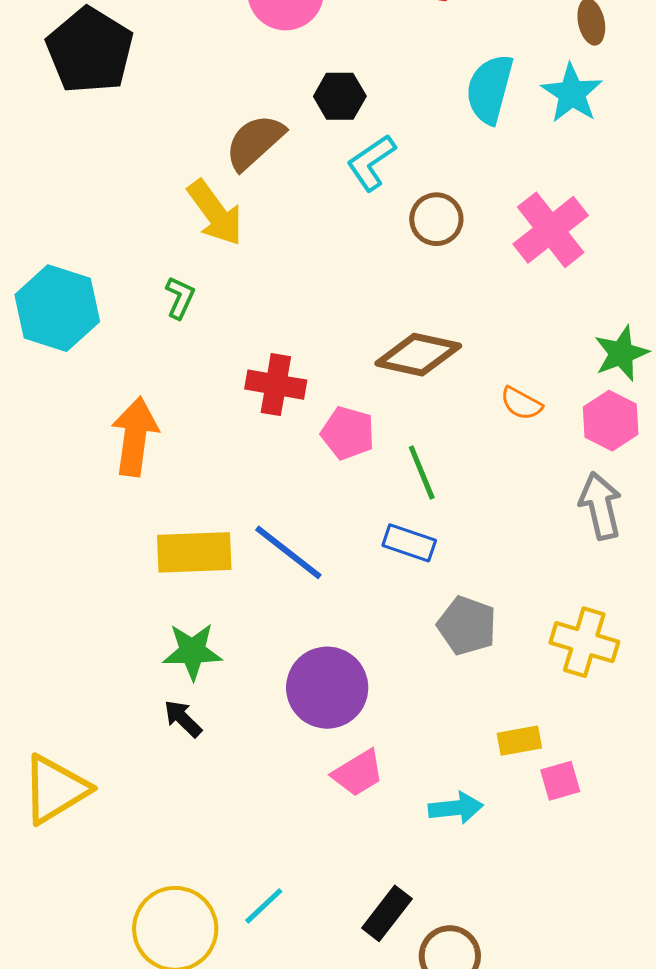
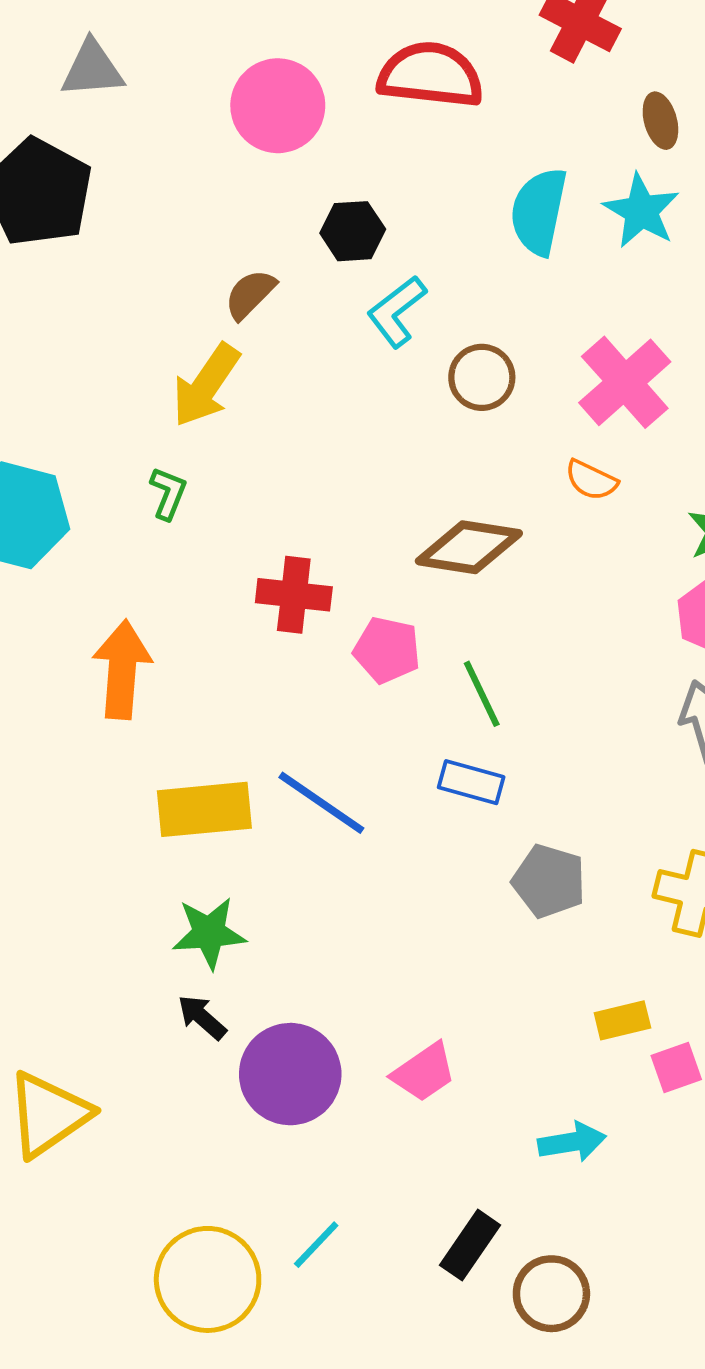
brown semicircle: (255, 142) -> (250, 294), size x0.7
yellow arrow: (215, 213) -> (206, 385), turned 74
orange semicircle: (521, 403) -> (591, 480), moved
purple circle: (327, 688) -> (290, 1074), moved
cyan arrow: (456, 808) -> (572, 1142), moved

